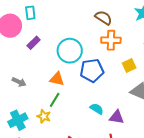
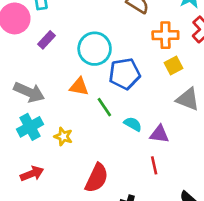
orange cross: (111, 40) -> (165, 35), moved
gray arrow: (19, 82) -> (29, 92), size x1.6
green line: (55, 100) -> (104, 107), moved, turned -63
cyan cross: (18, 120) -> (30, 127), moved

